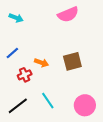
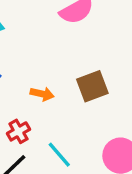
red cross: (25, 75) -> (18, 131), moved

